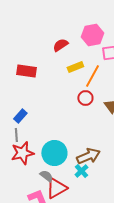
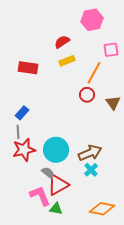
pink hexagon: (92, 35) -> (92, 20), moved
yellow rectangle: (75, 67) -> (67, 61), moved
cyan cross: (81, 171) -> (91, 170), moved

